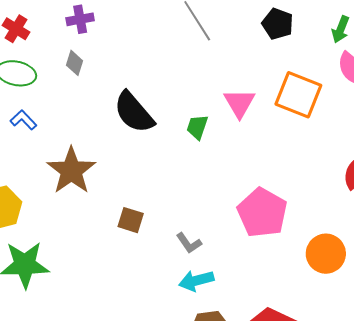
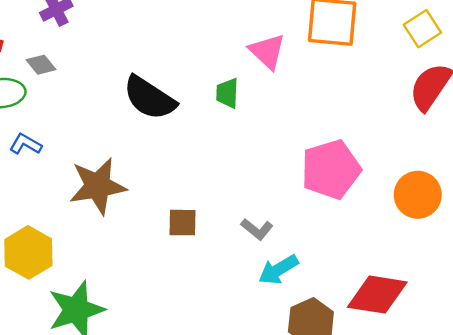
gray diamond: (75, 63) -> (41, 65), moved, turned -40
brown star: (71, 171) -> (98, 186), turned -30
pink pentagon: (262, 213) -> (331, 169), turned -30

